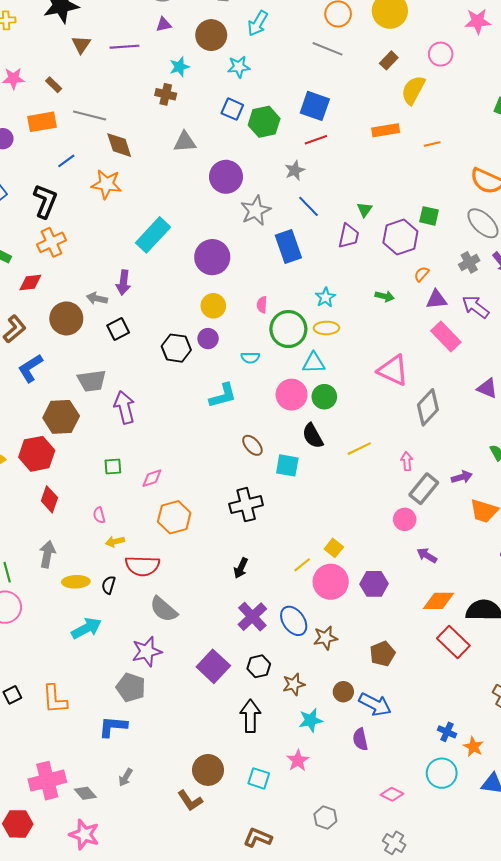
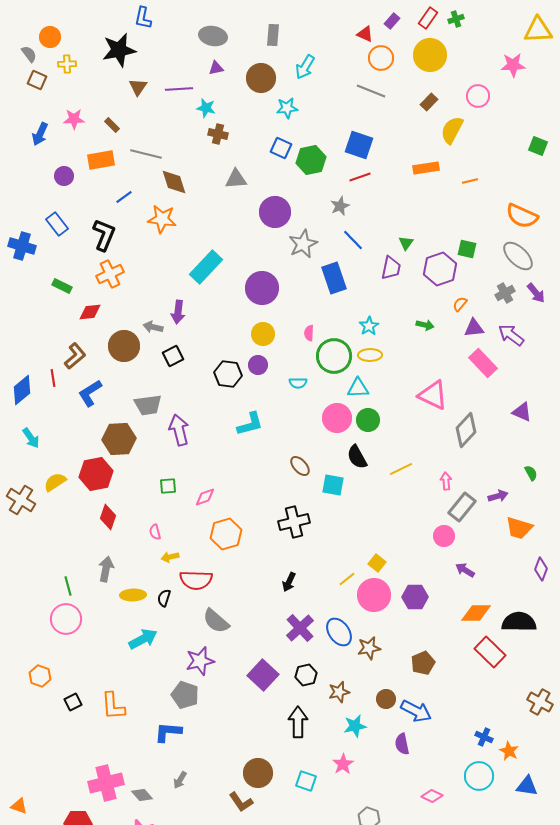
cyan star: (179, 67) -> (206, 108), moved, turned 30
cyan L-shape: (223, 396) -> (250, 424), moved

